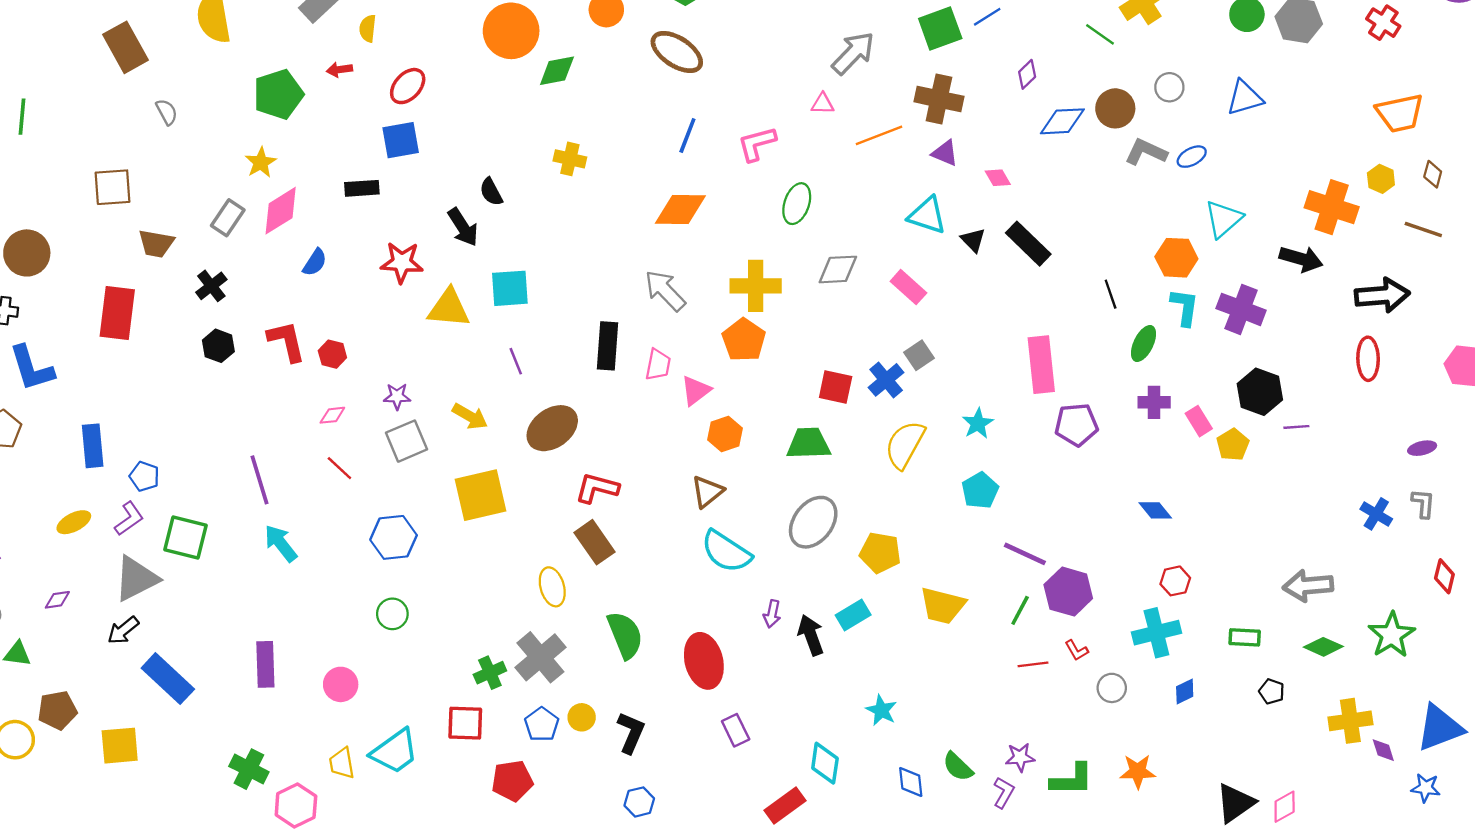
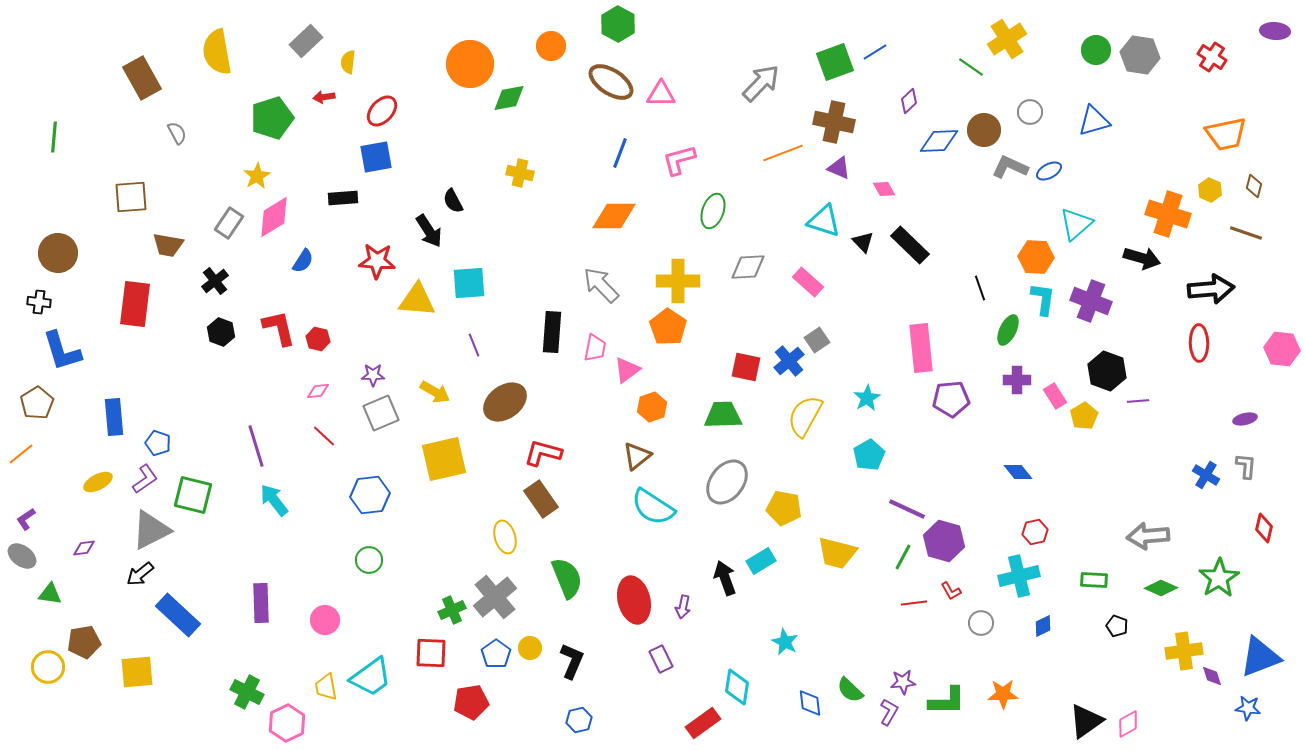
pink triangle: (823, 104) -> (661, 94), moved, size x1.4
purple arrow: (772, 614) -> (683, 607), moved

